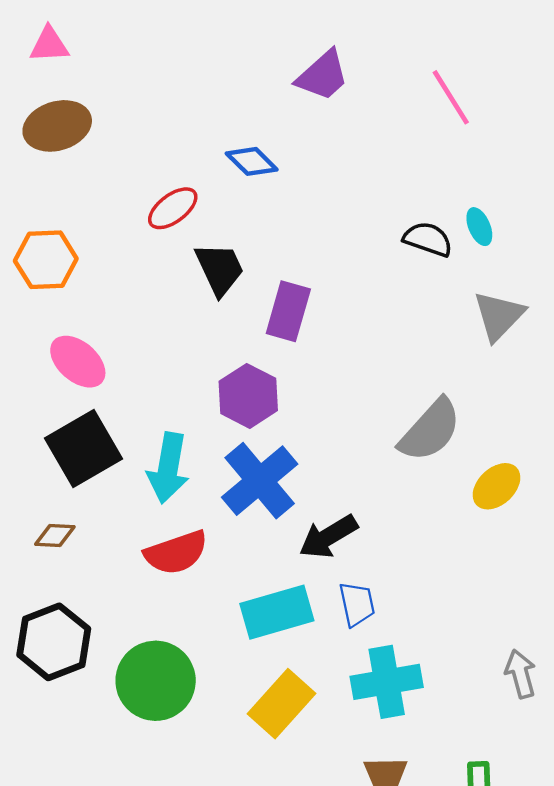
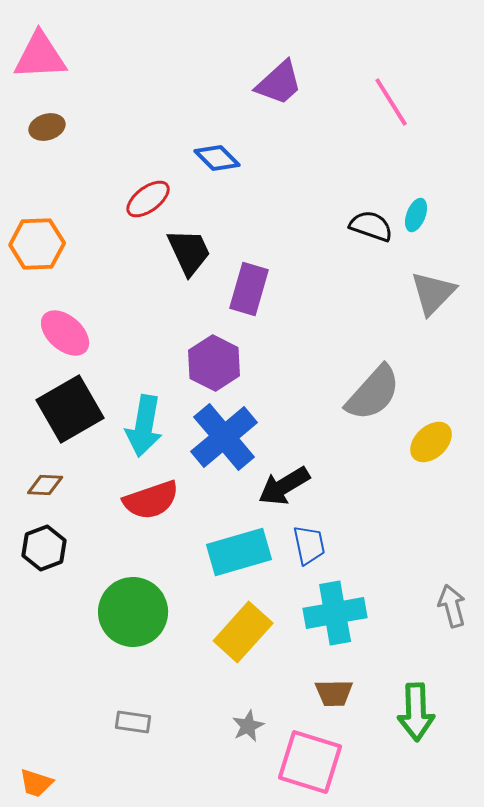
pink triangle: (49, 45) -> (40, 56), size x1.5
brown ellipse: (57, 126) -> (47, 127), size x0.6
cyan ellipse: (479, 227) -> (416, 215), turned 44
black hexagon: (54, 642) -> (44, 548), moved, size x0.7

